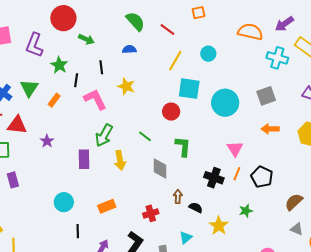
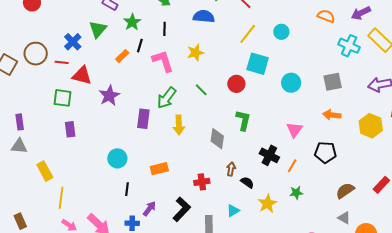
orange semicircle: (250, 32) -> (326, 16), size x0.7
blue semicircle: (129, 49) -> (204, 16), size x1.5
black line: (101, 67) -> (165, 29), moved
black line: (76, 80) -> (140, 46), moved
yellow star: (126, 86) -> (195, 53), turned 30
green triangle: (29, 88) -> (98, 29), moved
cyan circle: (225, 103) -> (291, 83), size x0.7
green line: (145, 136) -> (201, 90), moved
purple star: (47, 141) -> (109, 96), size x1.5
orange line: (237, 174) -> (292, 166), moved
black pentagon: (262, 177) -> (325, 152), moved, turned -30

